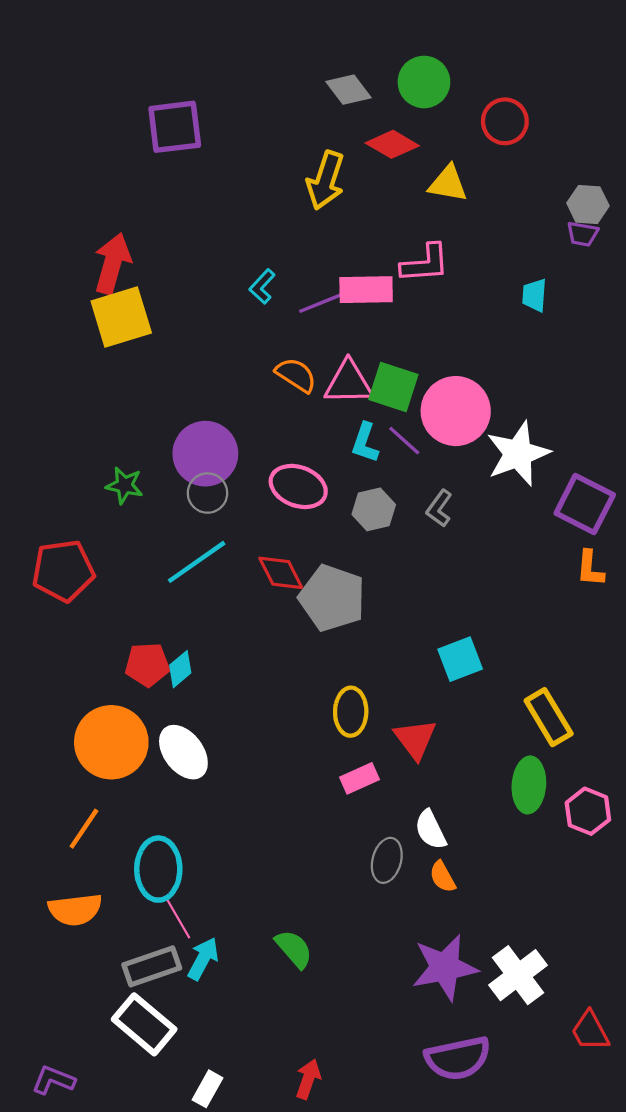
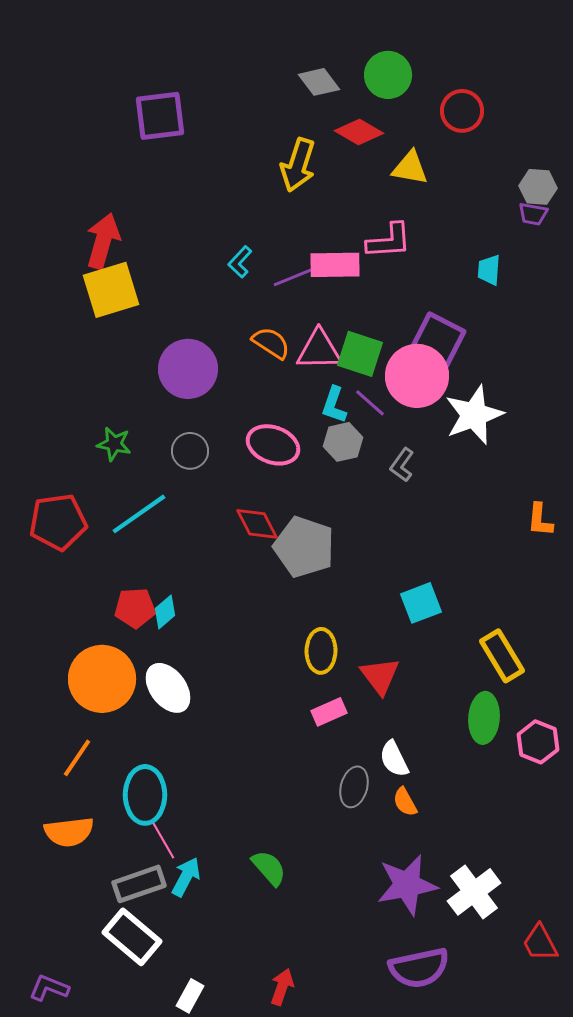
purple circle: (205, 454) -> (188, 369), moved
purple square: (585, 504) -> (438, 340), moved
gray hexagon: (374, 509) -> (343, 442), moved
cyan line: (197, 562) -> (139, 514), moved

